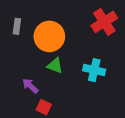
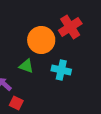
orange circle: (49, 36) -> (41, 40), moved

